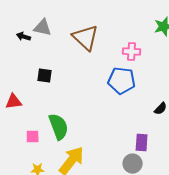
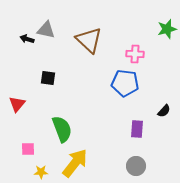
red triangle: (14, 102) -> (17, 104), turned -42
pink square: (33, 137) -> (28, 149), moved
purple rectangle: (142, 143) -> (137, 129), moved

